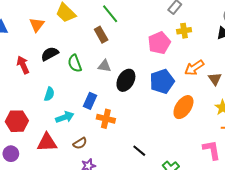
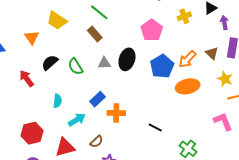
yellow cross: (184, 31) -> (184, 16), moved
orange arrow: (194, 68) -> (187, 59), moved
black ellipse: (126, 80) -> (127, 59), moved
blue rectangle: (90, 101) -> (97, 99), turned 35
orange ellipse: (183, 107) -> (188, 86), turned 55
black line: (139, 151) -> (155, 128), moved

